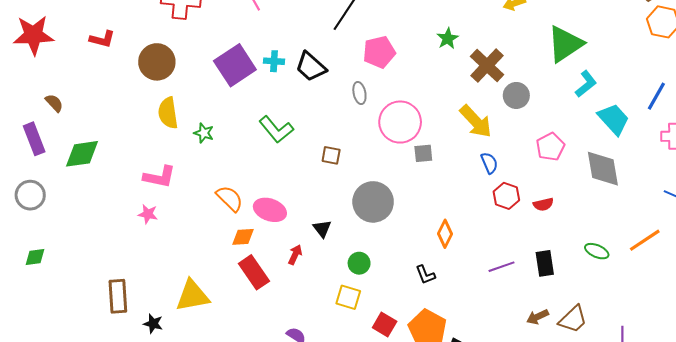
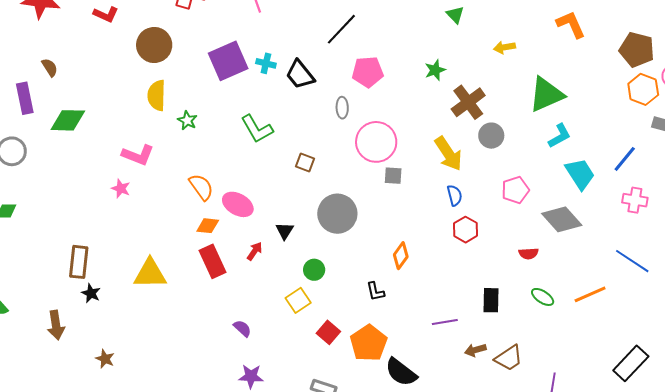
gray diamond: (603, 169) -> (562, 219), turned -42
red semicircle: (543, 204) -> (529, 253), moved
purple line: (501, 267) -> (445, 322), moved
yellow square: (348, 297) -> (298, 300), turned 30
black star: (153, 324) -> (91, 293), moved

